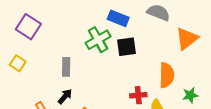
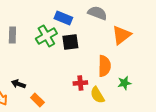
gray rectangle: (66, 67) -> (12, 35), moved
black arrow: (65, 96) -> (18, 84), turned -112

